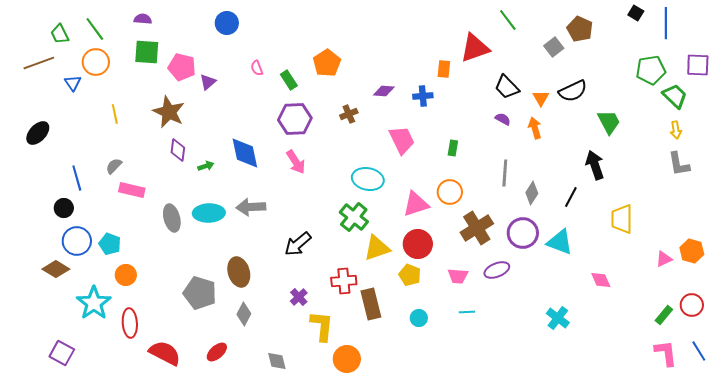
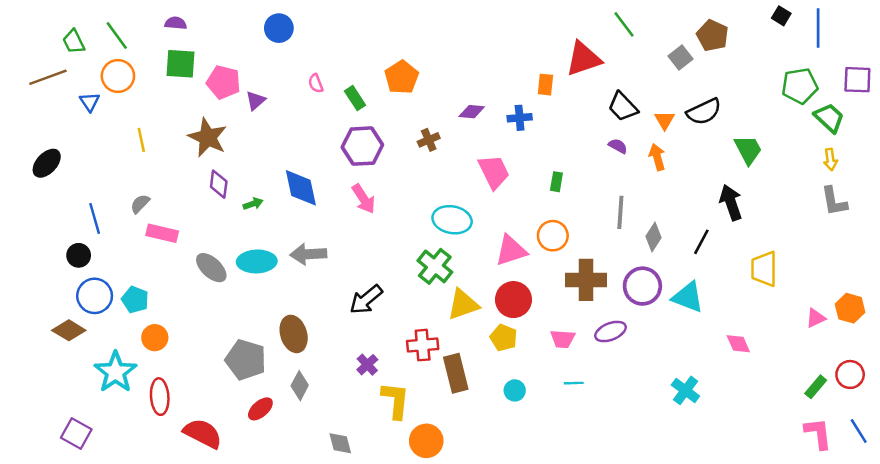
gray ellipse: (172, 218) -> (211, 268), turned -32
brown cross: (477, 228) -> (586, 280), turned 32
red ellipse: (217, 352) -> (260, 409), moved

